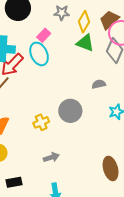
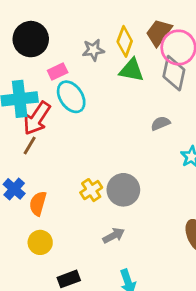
gray star: (62, 13) -> (93, 50), moved
pink rectangle: (44, 35) -> (58, 72), moved, turned 32
gray circle: (70, 111) -> (123, 190), moved

